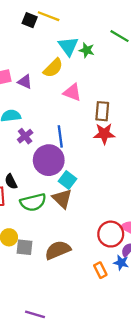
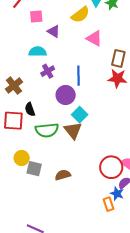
purple triangle: (25, 82) -> (54, 31), moved
purple circle: (49, 160) -> (66, 95), size x0.7
brown semicircle: (58, 250) -> (63, 175), size x0.7
orange rectangle: (100, 270) -> (108, 204), moved

